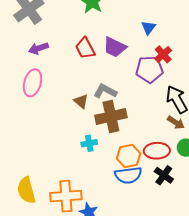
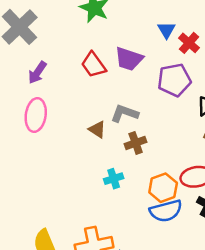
purple arrow: (38, 48) -> (37, 73), turned -30
red cross: (163, 54) -> (189, 43), moved
brown cross: (111, 117) -> (136, 143), size x0.6

